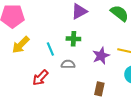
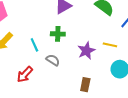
gray semicircle: (68, 64) -> (53, 60), turned 32

